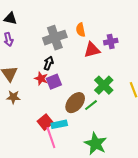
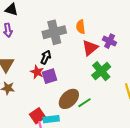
purple cross: (111, 42) -> (110, 41), turned 32
red triangle: (92, 50) -> (90, 48), turned -30
green cross: (104, 85) -> (101, 71), moved

